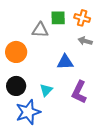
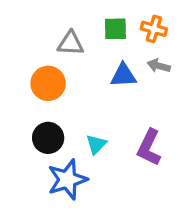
gray triangle: (40, 30) -> (71, 43), moved
blue triangle: (65, 62) -> (123, 75), moved

